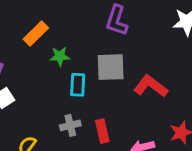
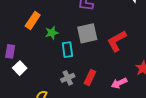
red L-shape: (151, 86) -> (117, 41), turned -55
red rectangle: (102, 131) -> (90, 77), turned 49

